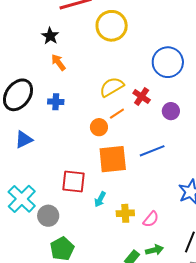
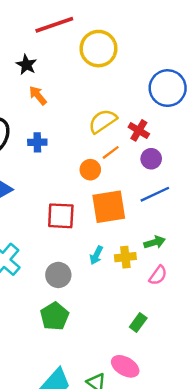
purple circle: (171, 111) -> (151, 159), moved
red square: (73, 182) -> (61, 216), moved
yellow cross: (125, 213) -> (125, 257), moved
gray circle: (48, 216) -> (58, 275), moved
green arrow: (154, 250) -> (154, 242), moved

